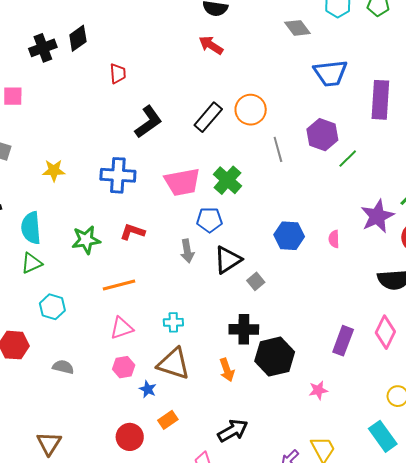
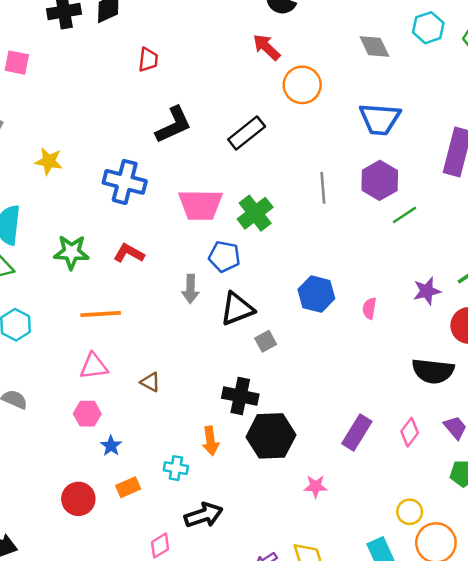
blue trapezoid: (331, 73) -> (380, 119), moved
orange circle: (251, 110) -> (302, 85), moved
purple star: (377, 216) -> (427, 291), size x0.7
cyan cross: (173, 322) -> (176, 468), moved
pink diamond: (385, 332) -> (410, 432), size x0.7
brown triangle: (174, 364) -> (150, 382), moved, size x0.5

